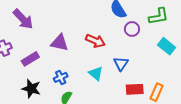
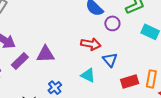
red arrow: (95, 41) -> (91, 44), moved
purple rectangle: (30, 59) -> (20, 61), moved

